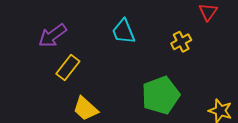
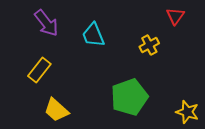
purple arrow: (53, 36) -> (46, 23), moved, turned -92

